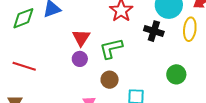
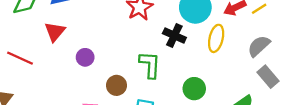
red triangle: (81, 38) -> (55, 32), moved
green L-shape: (111, 48) -> (150, 65), moved, turned 100

